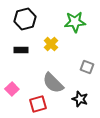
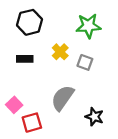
gray square: (87, 67) -> (85, 62), moved
gray semicircle: (53, 83) -> (63, 98), turned 80
red square: (38, 104) -> (32, 123), moved

